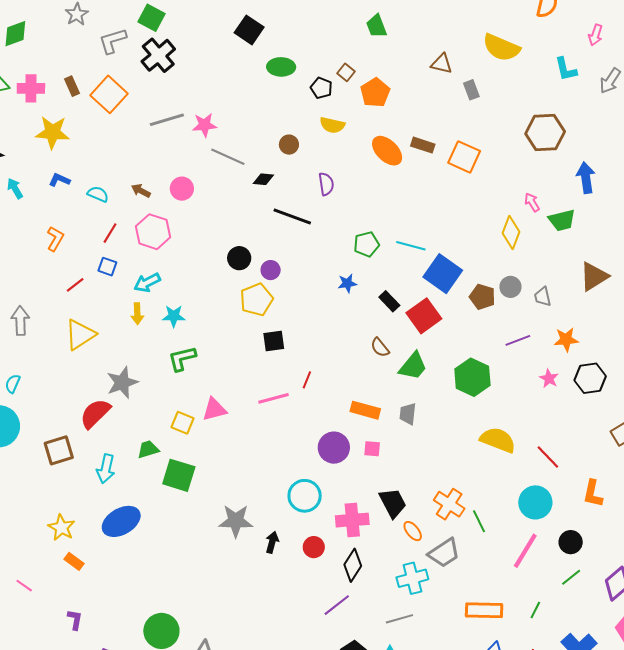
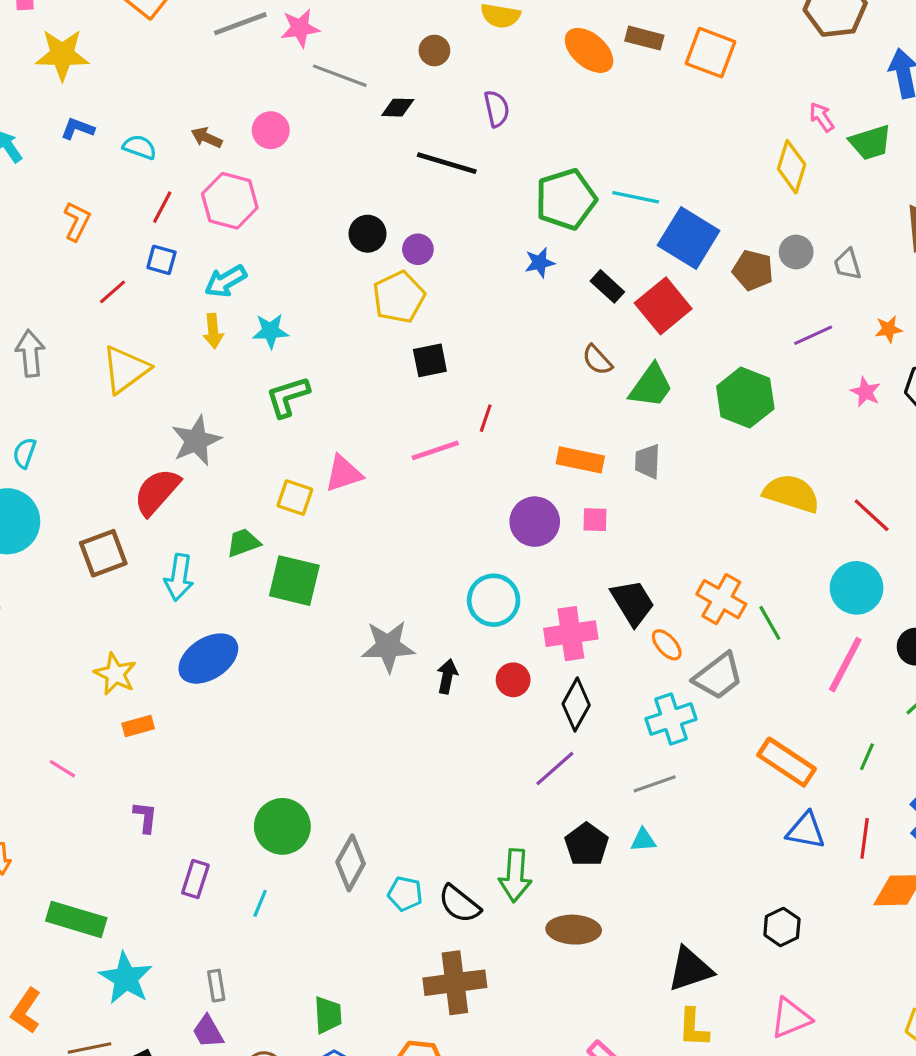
green pentagon: (366, 244) -> (566, 199), size x1.5
orange star: (566, 340) -> (889, 329), size x0.7
orange rectangle: (74, 561) -> (138, 726), turned -48
orange rectangle: (484, 610) -> (787, 762), turned 36

